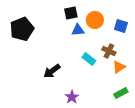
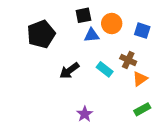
black pentagon: (22, 29) -> (41, 34), moved
black arrow: (52, 71) -> (69, 71), moved

